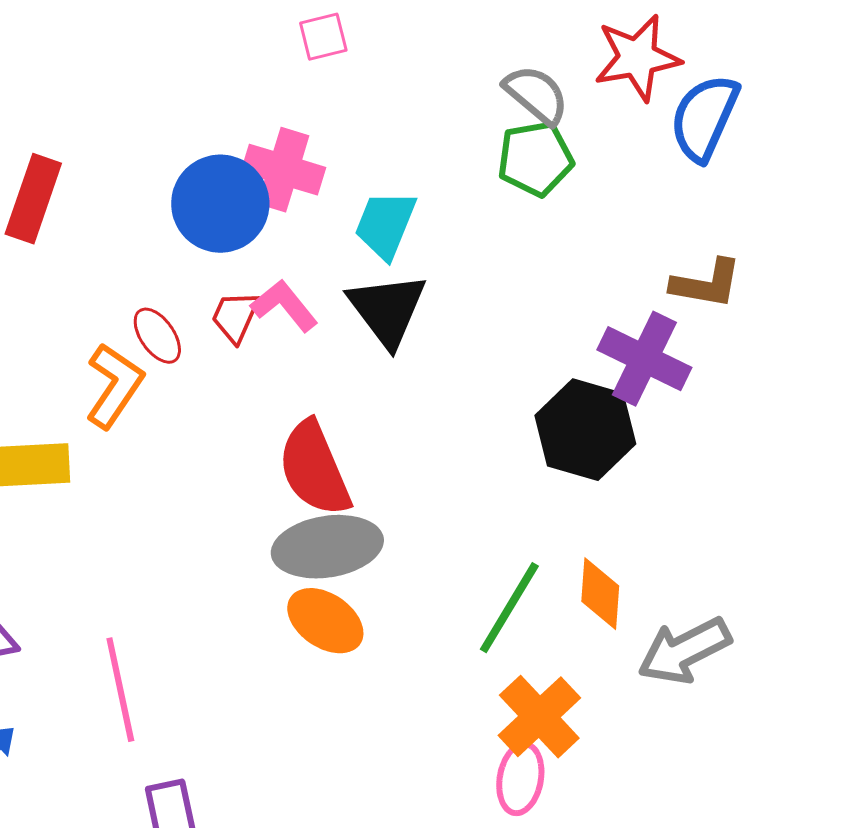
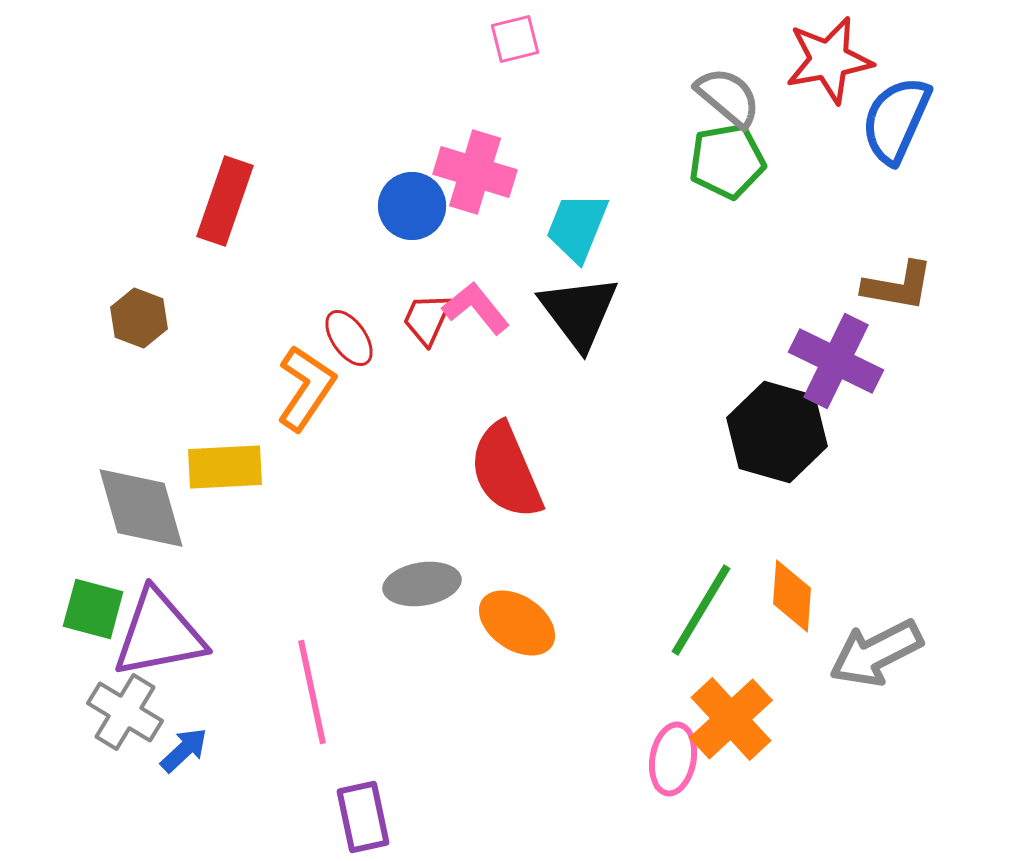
blue circle: (220, 204) -> (412, 206), size x0.7
gray ellipse: (327, 547) -> (422, 584), moved, size x0.7
pink ellipse: (520, 779) -> (673, 759), moved

